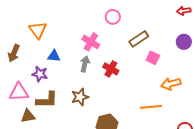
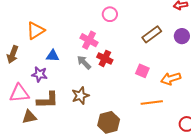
orange triangle: (38, 30) -> (36, 30), turned 36
brown rectangle: (139, 39) -> (152, 34), moved
pink square: (153, 58) -> (142, 71), moved
gray arrow: (85, 64) -> (84, 62), turned -56
red cross: (111, 69) -> (105, 58), moved

